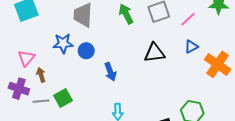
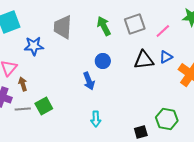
blue star: (63, 43) -> (34, 46), moved
blue circle: (86, 51) -> (103, 61), moved
black triangle: (154, 53) -> (144, 60), moved

